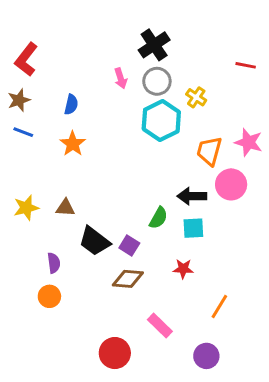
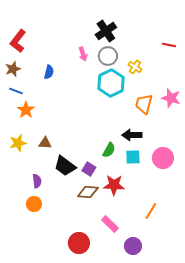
orange star: (73, 144) -> (26, 110), moved
pink circle: (231, 184) -> (163, 158), moved
red star: (183, 269) -> (114, 185), moved, size x1.5
purple circle: (206, 356) -> (133, 246), moved

